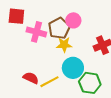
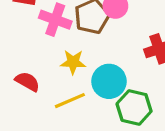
yellow star: (64, 45) -> (73, 62), moved
red semicircle: (31, 78) -> (27, 82), moved

